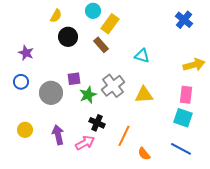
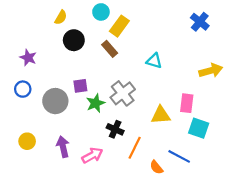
yellow triangle: (144, 95) -> (161, 115), moved
pink rectangle: (186, 95) -> (187, 103), moved
black cross: (97, 123) -> (115, 129), moved
blue line: (181, 149) -> (179, 156), moved

